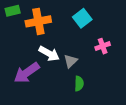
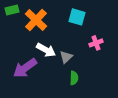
cyan square: (82, 18) -> (77, 17), turned -36
orange cross: (38, 21) -> (36, 20), turned -35

